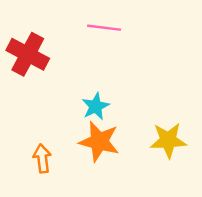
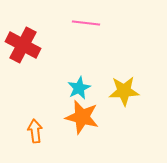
yellow star: (168, 140) -> (124, 91), moved

